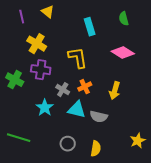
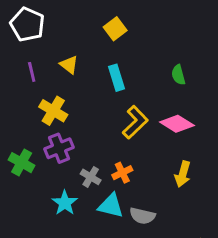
cyan rectangle: (90, 27) -> (117, 78), moved
yellow L-shape: (78, 58) -> (135, 122), moved, turned 55
purple cross: (41, 70) -> (59, 148), turned -30
yellow arrow: (115, 91) -> (183, 174), moved

